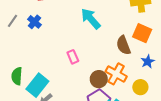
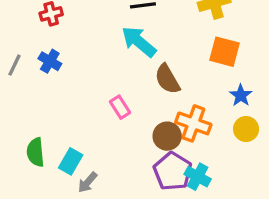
brown semicircle: (123, 45) -> (167, 79), moved
cyan rectangle: (37, 85) -> (71, 161), size x0.7
yellow circle: (140, 87) -> (246, 129), moved

